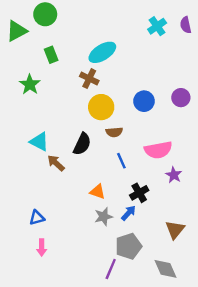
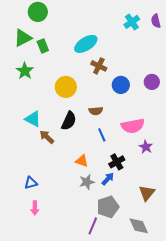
green triangle: (17, 31) -> (23, 38), moved
brown cross: (89, 79) -> (99, 66), moved
yellow circle: (101, 107) -> (66, 87), moved

